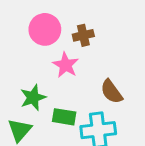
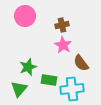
pink circle: (45, 29) -> (25, 16), moved
pink star: (66, 65) -> (63, 45), moved

